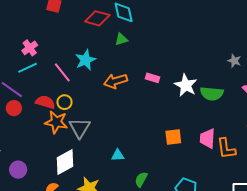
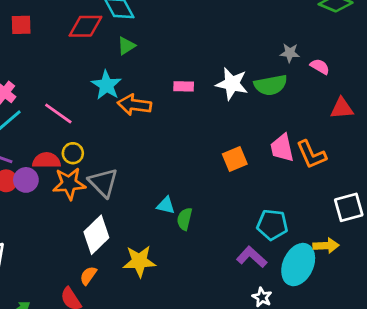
cyan star: (86, 60) -> (106, 85), moved
gray star: (234, 61) -> (290, 53), moved
orange arrow: (116, 81) -> (134, 105), turned 40
cyan triangle: (118, 155) -> (166, 205), turned 32
purple circle: (18, 170) -> (26, 180), moved
green semicircle: (141, 179) -> (185, 219), moved

